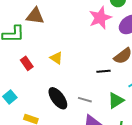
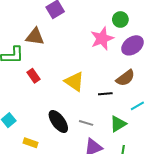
yellow triangle: (56, 58) -> (74, 82), moved, size x1.5
red rectangle: (27, 63) -> (33, 76), moved

